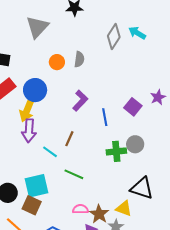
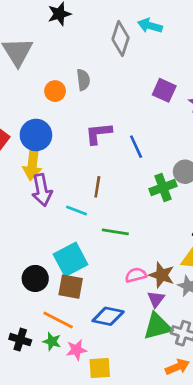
purple L-shape: (80, 101) -> (99, 133), turned -125
purple square: (133, 107) -> (164, 90), moved

